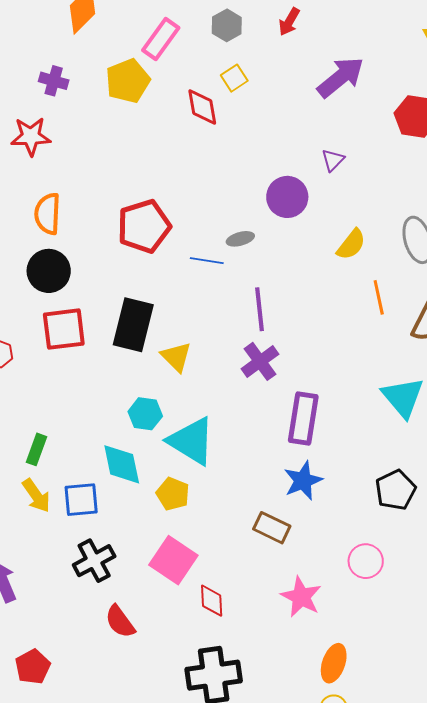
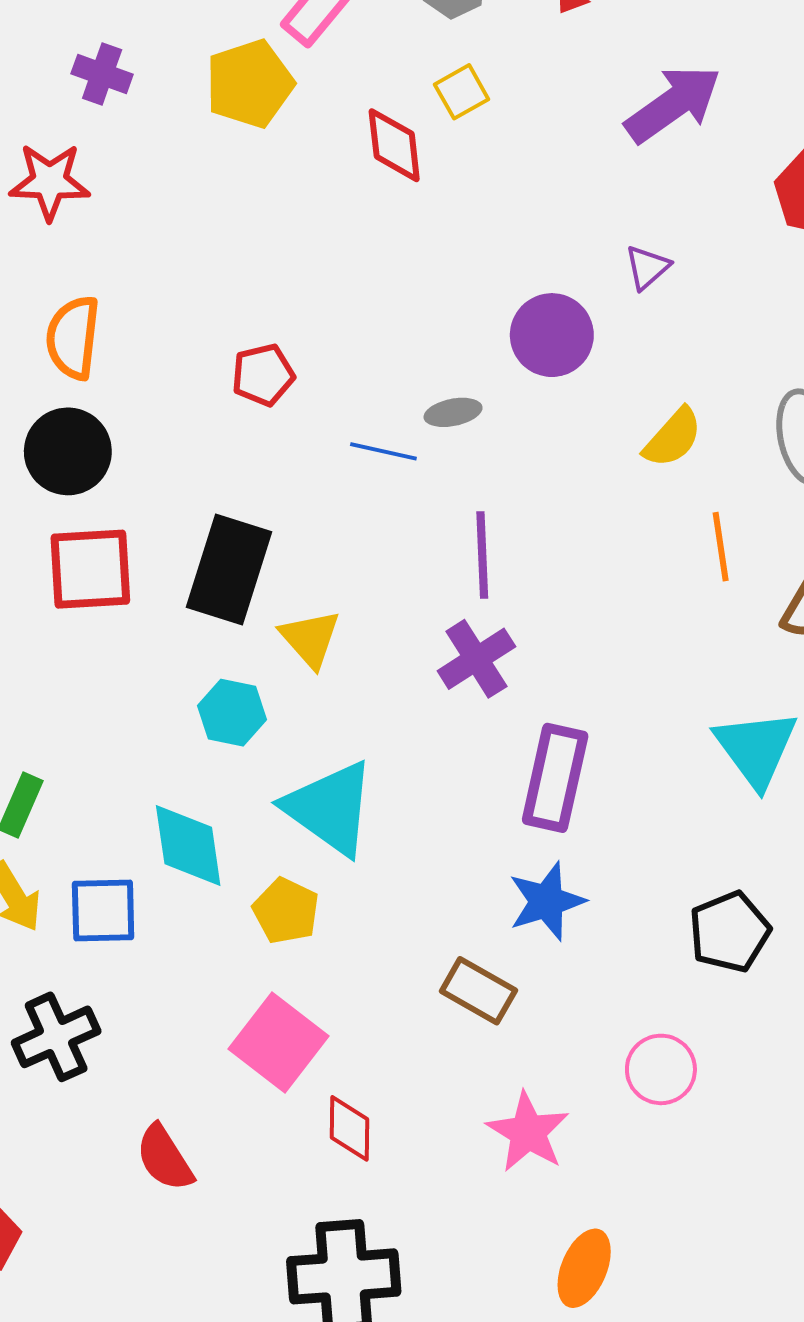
red pentagon: (144, 226) -> (263, 375), size x0.6
cyan hexagon: (145, 414) -> (232, 713), moved
black cross: (94, 561) -> (56, 1037), moved

